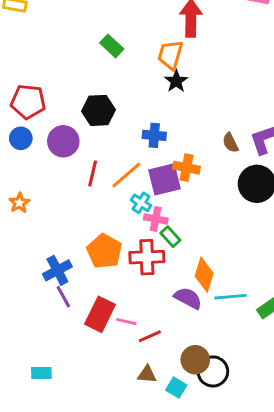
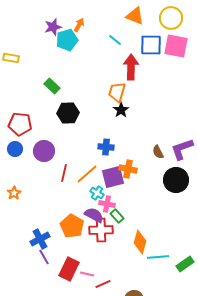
green rectangle: (112, 46) -> (52, 86), moved
black hexagon: (99, 110) -> (68, 113), moved
purple semicircle: (188, 298) -> (94, 215), moved

